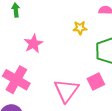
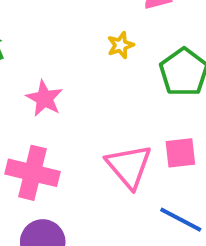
pink square: (96, 81) -> (180, 153), moved, turned 36

